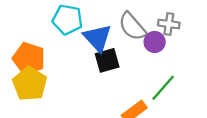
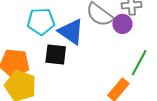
black square: (107, 60) -> (56, 54), moved, turned 35

